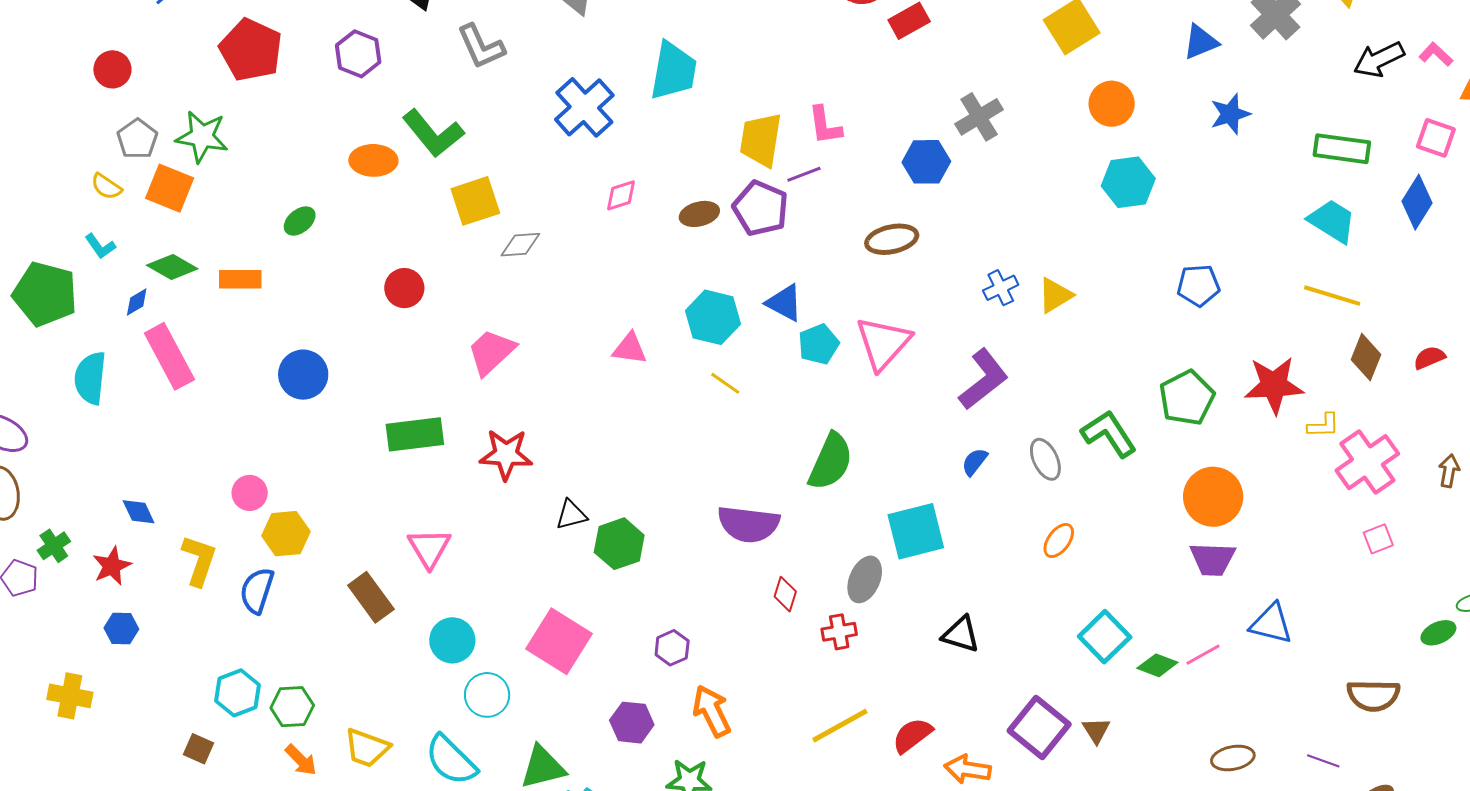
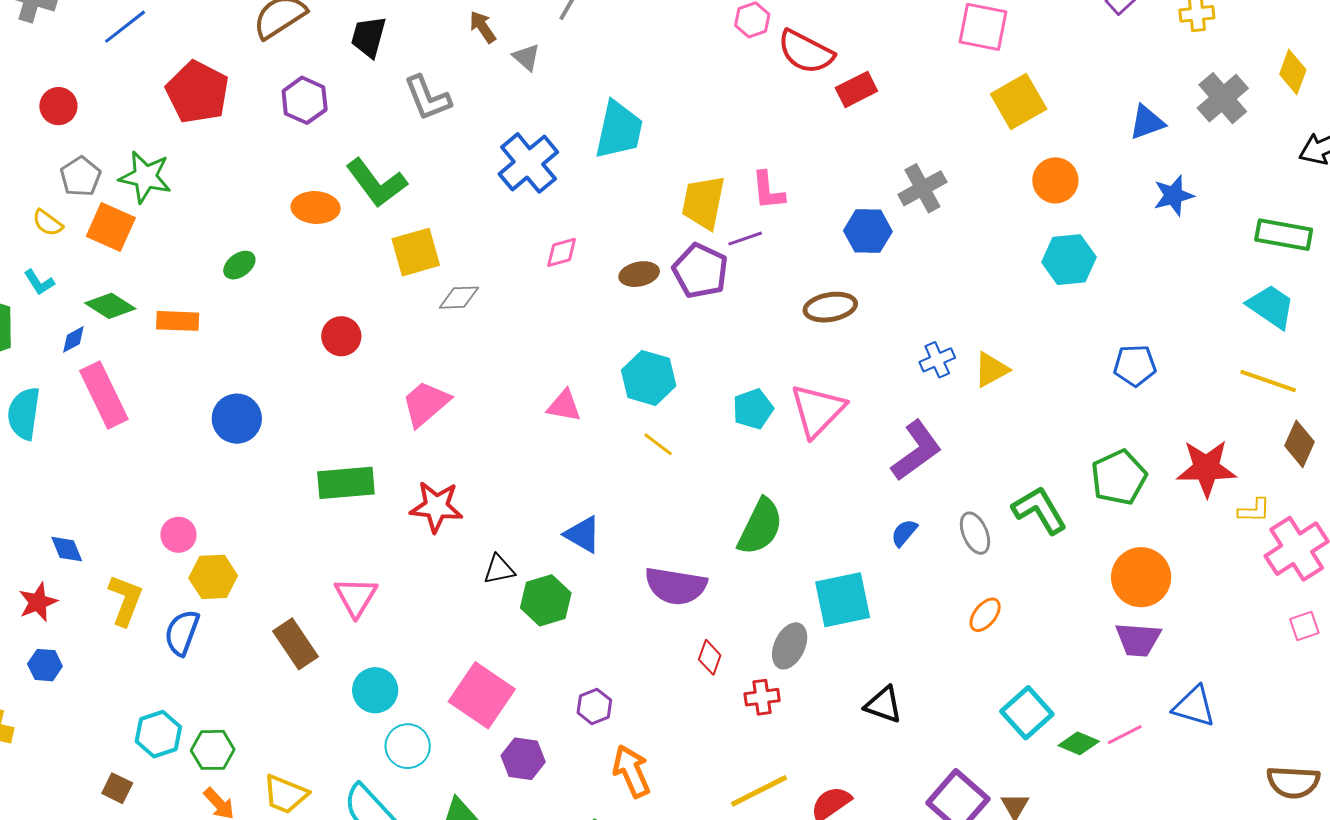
blue triangle: (784, 303) -> (583, 534), moved
purple hexagon: (632, 723) -> (523, 759), moved

